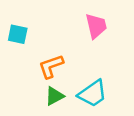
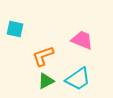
pink trapezoid: (96, 26) -> (82, 40), moved, turned -55

